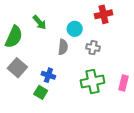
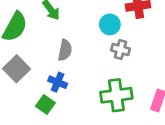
cyan circle: (75, 29) -> (110, 24), moved
gray semicircle: (63, 47) -> (65, 50), moved

